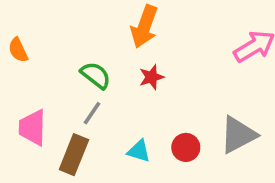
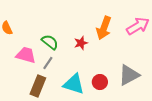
orange arrow: (144, 27) -> (104, 28), moved
pink trapezoid: (32, 128) -> (26, 55), moved, turned 105
cyan triangle: (139, 151) -> (74, 84), size x1.6

